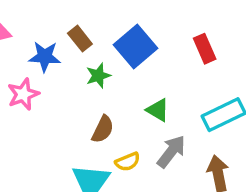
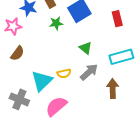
brown semicircle: (103, 129) -> (17, 53), moved

